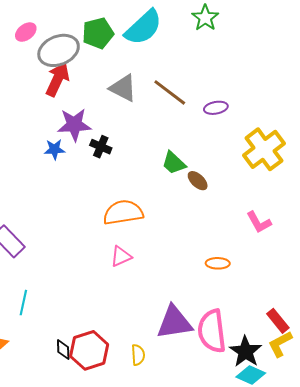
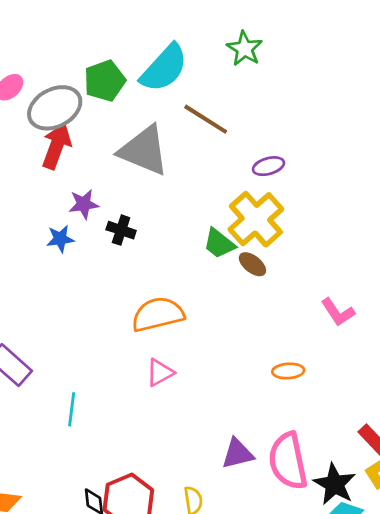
gray triangle: (123, 88) -> (144, 150), size x1.4
brown line: (170, 92) -> (206, 119), moved
purple star: (74, 125) -> (84, 204), size x0.7
yellow cross: (264, 149) -> (256, 219), moved
cyan line: (23, 303) -> (72, 409), moved
purple triangle: (174, 322) -> (238, 454), size x0.7

